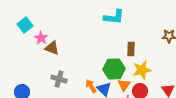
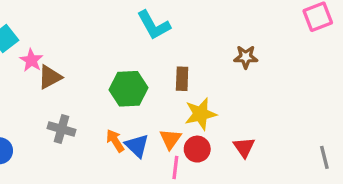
cyan L-shape: (114, 17) -> (154, 25), turned 55
brown triangle: (52, 48) -> (50, 77), turned -49
green hexagon: (114, 69) -> (129, 89), moved

